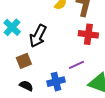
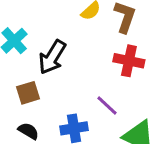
purple line: (76, 65) -> (107, 106), turned 63

